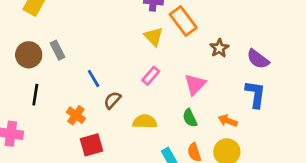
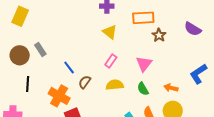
orange rectangle: (183, 21) -> (143, 18), moved, turned -50
purple semicircle: (258, 59) -> (193, 29), moved
blue L-shape: (255, 94) -> (198, 74), moved, turned -125
orange cross: (76, 115) -> (59, 96), size x1.5
yellow semicircle: (145, 122) -> (115, 85), moved

